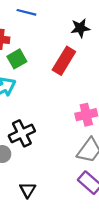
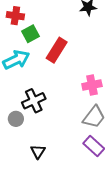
red rectangle: (64, 61) -> (57, 50), moved

